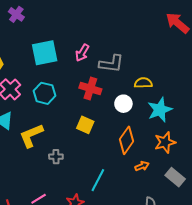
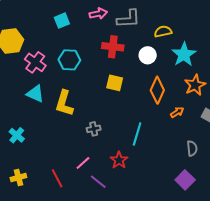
cyan square: (45, 53) -> (62, 21), size x0.6
pink arrow: (82, 53) -> (98, 14), turned -120
yellow L-shape: (31, 136) -> (64, 103), turned -40
gray cross: (56, 157) -> (94, 129), moved

